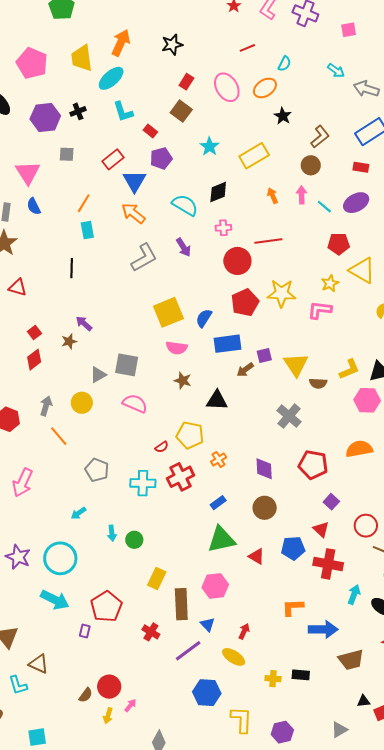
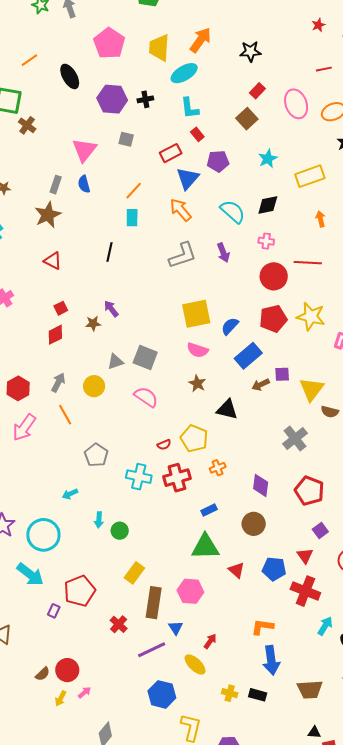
red rectangle: (150, 131) -> (197, 134), moved
blue rectangle: (227, 344) -> (248, 356), turned -44
pink arrow: (23, 482) -> (24, 427), moved
blue arrow: (323, 629) -> (271, 660), moved, turned 72

